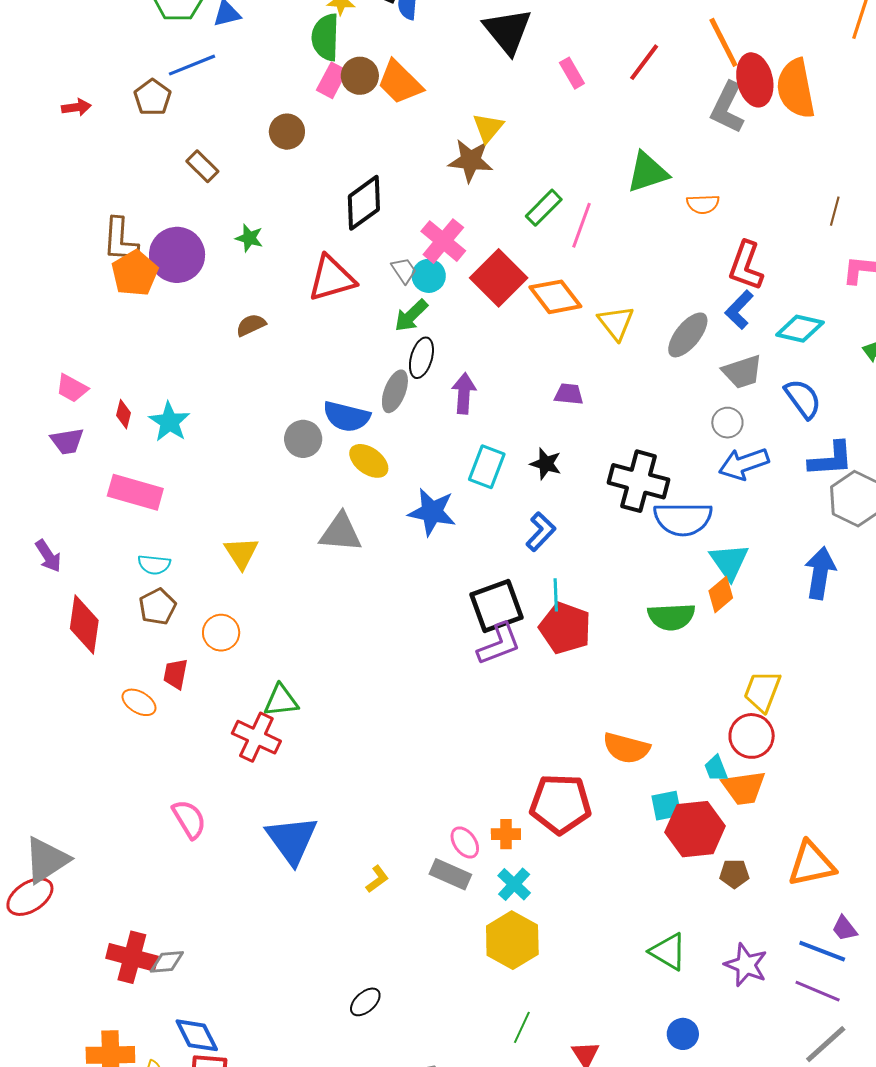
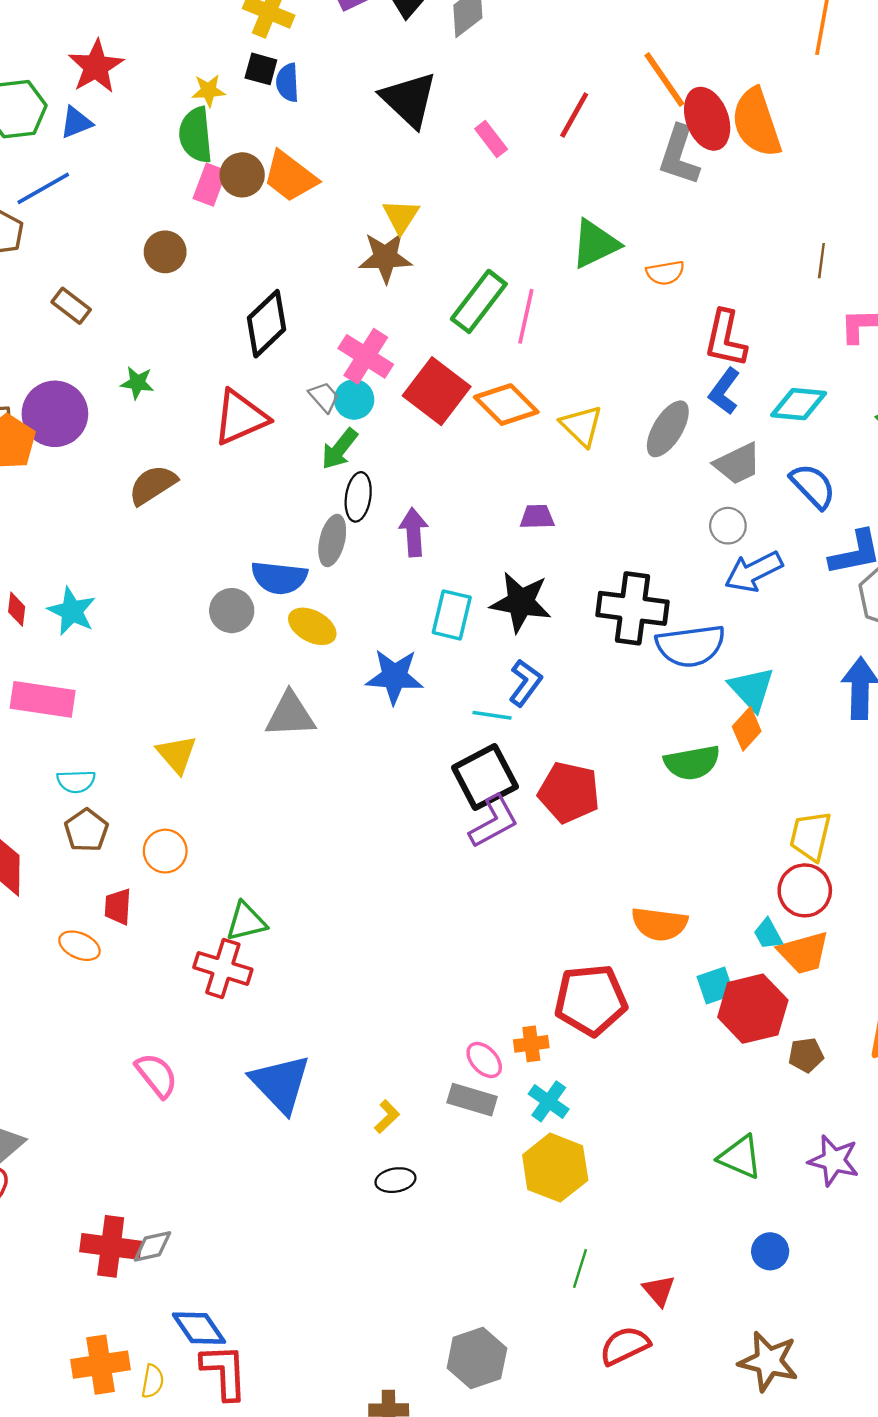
green rectangle: (544, 208) -> (479, 301), size x1.4
brown semicircle: (251, 325) -> (153, 485), size x1.4
black star: (546, 464) -> (521, 602), size x1.6
cyan line: (556, 595) -> (492, 715), moved, turned -72
black ellipse: (365, 1002) -> (395, 1180), moved, turned 40

